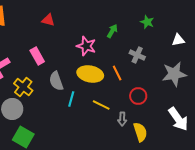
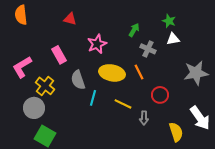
white triangle: (178, 40) -> (173, 39), moved
pink star: (86, 46) -> (97, 44), moved, turned 30
gray cross: (137, 55) -> (148, 49), moved
yellow semicircle: (140, 132) -> (176, 132), moved

